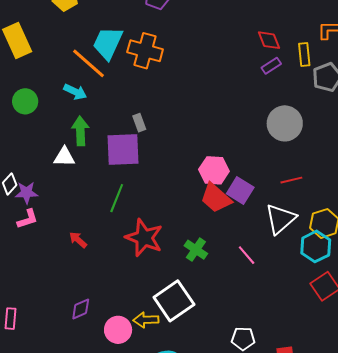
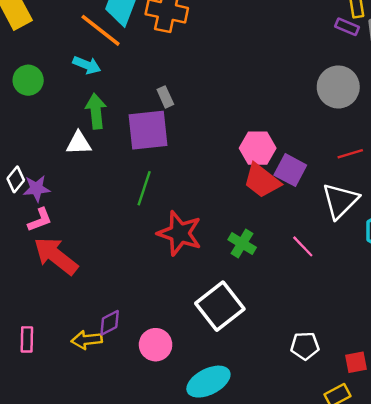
purple rectangle: (271, 66) -> (347, 27), moved, turned 60
red arrow: (78, 240) -> (56, 256), moved, size x2.0
yellow arrow: (146, 320) -> (87, 340), moved

